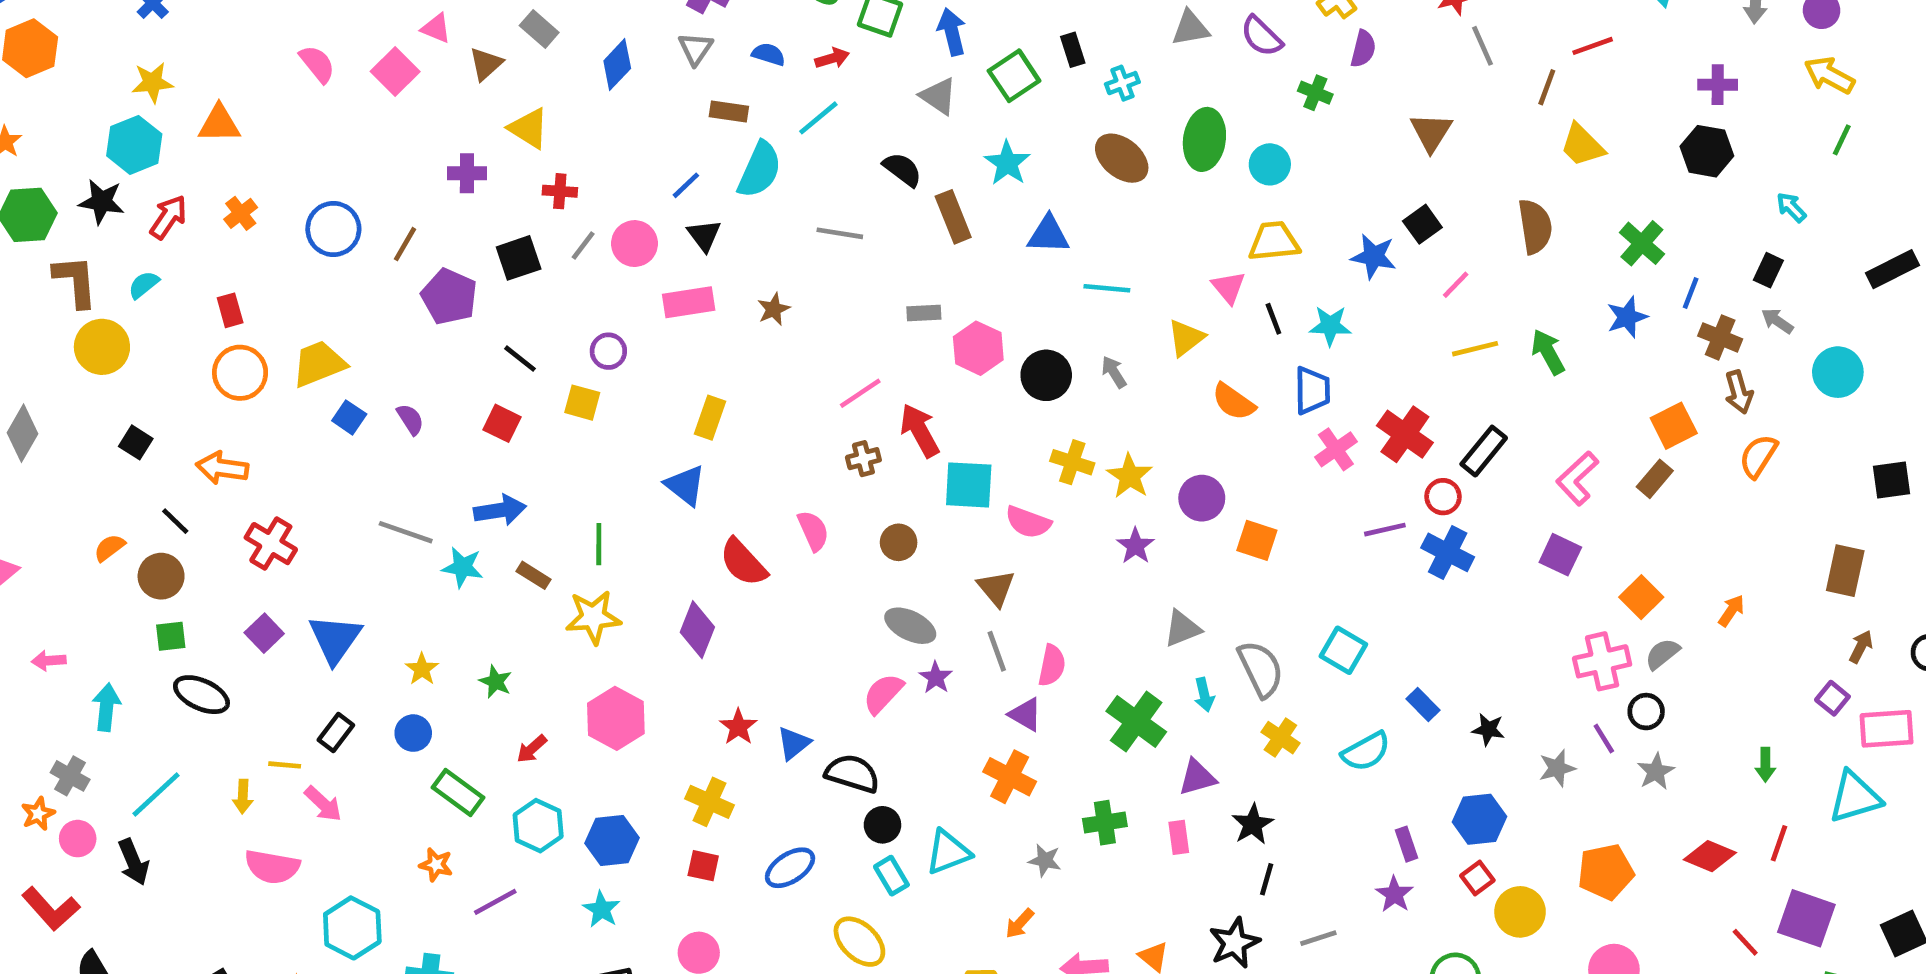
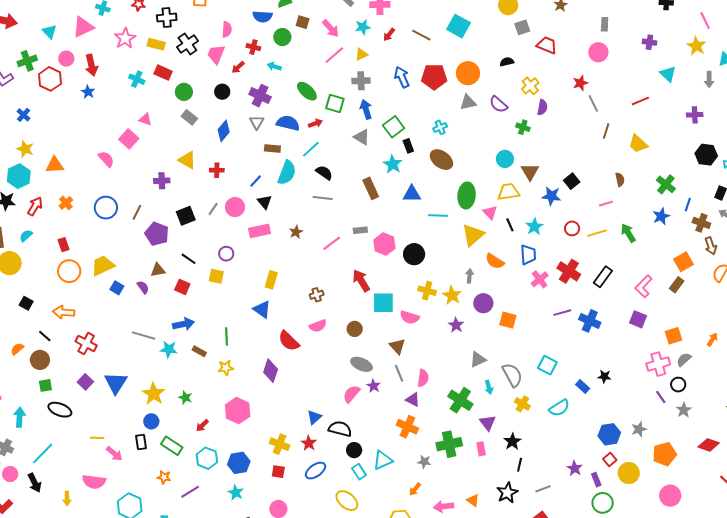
black rectangle: (1073, 50) -> (408, 146), moved
blue semicircle: (769, 54) -> (288, 123), size x1.6
pink semicircle: (317, 64) -> (106, 159), moved
brown triangle: (486, 64) -> (158, 270), moved, turned 35
yellow star: (152, 83) -> (25, 149), turned 30
brown line: (1547, 87) -> (606, 131), moved
brown triangle: (1431, 132) -> (530, 172), moved
green ellipse: (1204, 139) -> (467, 195), moved
black hexagon: (1707, 151) -> (706, 155), moved
black semicircle: (902, 169) -> (324, 173), moved
red cross: (560, 191) -> (217, 170), moved
brown semicircle: (1535, 226) -> (620, 180), size x0.6
pink line: (1456, 285) -> (606, 204), moved, turned 32
cyan star: (1330, 326) -> (534, 227), turned -30
yellow triangle: (1186, 338) -> (473, 235), size x1.4
gray arrow: (1114, 372) -> (470, 276), moved, turned 40
pink line: (860, 393) -> (332, 243), moved
brown cross: (863, 459) -> (317, 295), moved
red circle: (1443, 497) -> (572, 228), moved
pink semicircle: (813, 531) -> (318, 326), turned 96
orange square: (1641, 597) -> (674, 336), turned 30
yellow star: (593, 617) -> (226, 368), size x0.7
yellow star: (422, 669) -> (154, 394), size x1.6
red star: (738, 727) -> (309, 443), moved
black star: (1488, 729) -> (604, 376), moved
black rectangle: (336, 733) -> (141, 442), moved, turned -42
gray star: (1557, 768) -> (639, 429), moved
purple triangle: (1197, 777) -> (488, 423), turned -48
yellow arrow: (243, 797) -> (67, 499), moved
green cross: (1105, 823) -> (449, 444), size x1.4
purple rectangle: (1407, 844) -> (596, 480), moved

